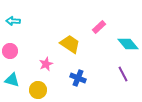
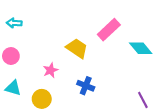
pink rectangle: (99, 27) -> (109, 30), size x1.5
purple line: (123, 74) -> (143, 100), moved

